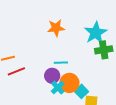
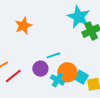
orange star: (56, 28) -> (23, 26), moved
purple circle: (52, 76) -> (40, 69), moved

